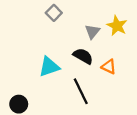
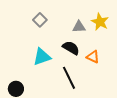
gray square: (54, 13) -> (40, 20), moved
gray triangle: (92, 32) -> (79, 27), turned 48

